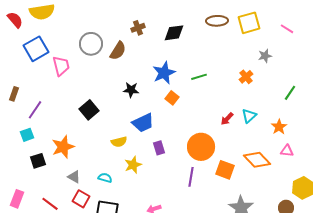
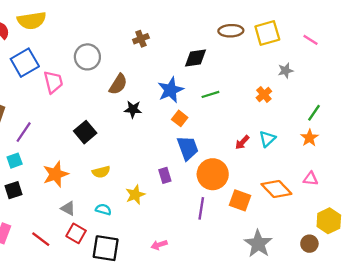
black diamond: (174, 33) -> (196, 58), moved
brown semicircle: (118, 51) -> (118, 84), moved
blue trapezoid: (143, 123) -> (188, 148), moved, turned -85
orange star: (279, 127) -> (309, 138), moved
yellow semicircle: (119, 142) -> (101, 172), moved
black square: (38, 161) -> (13, 190), moved

